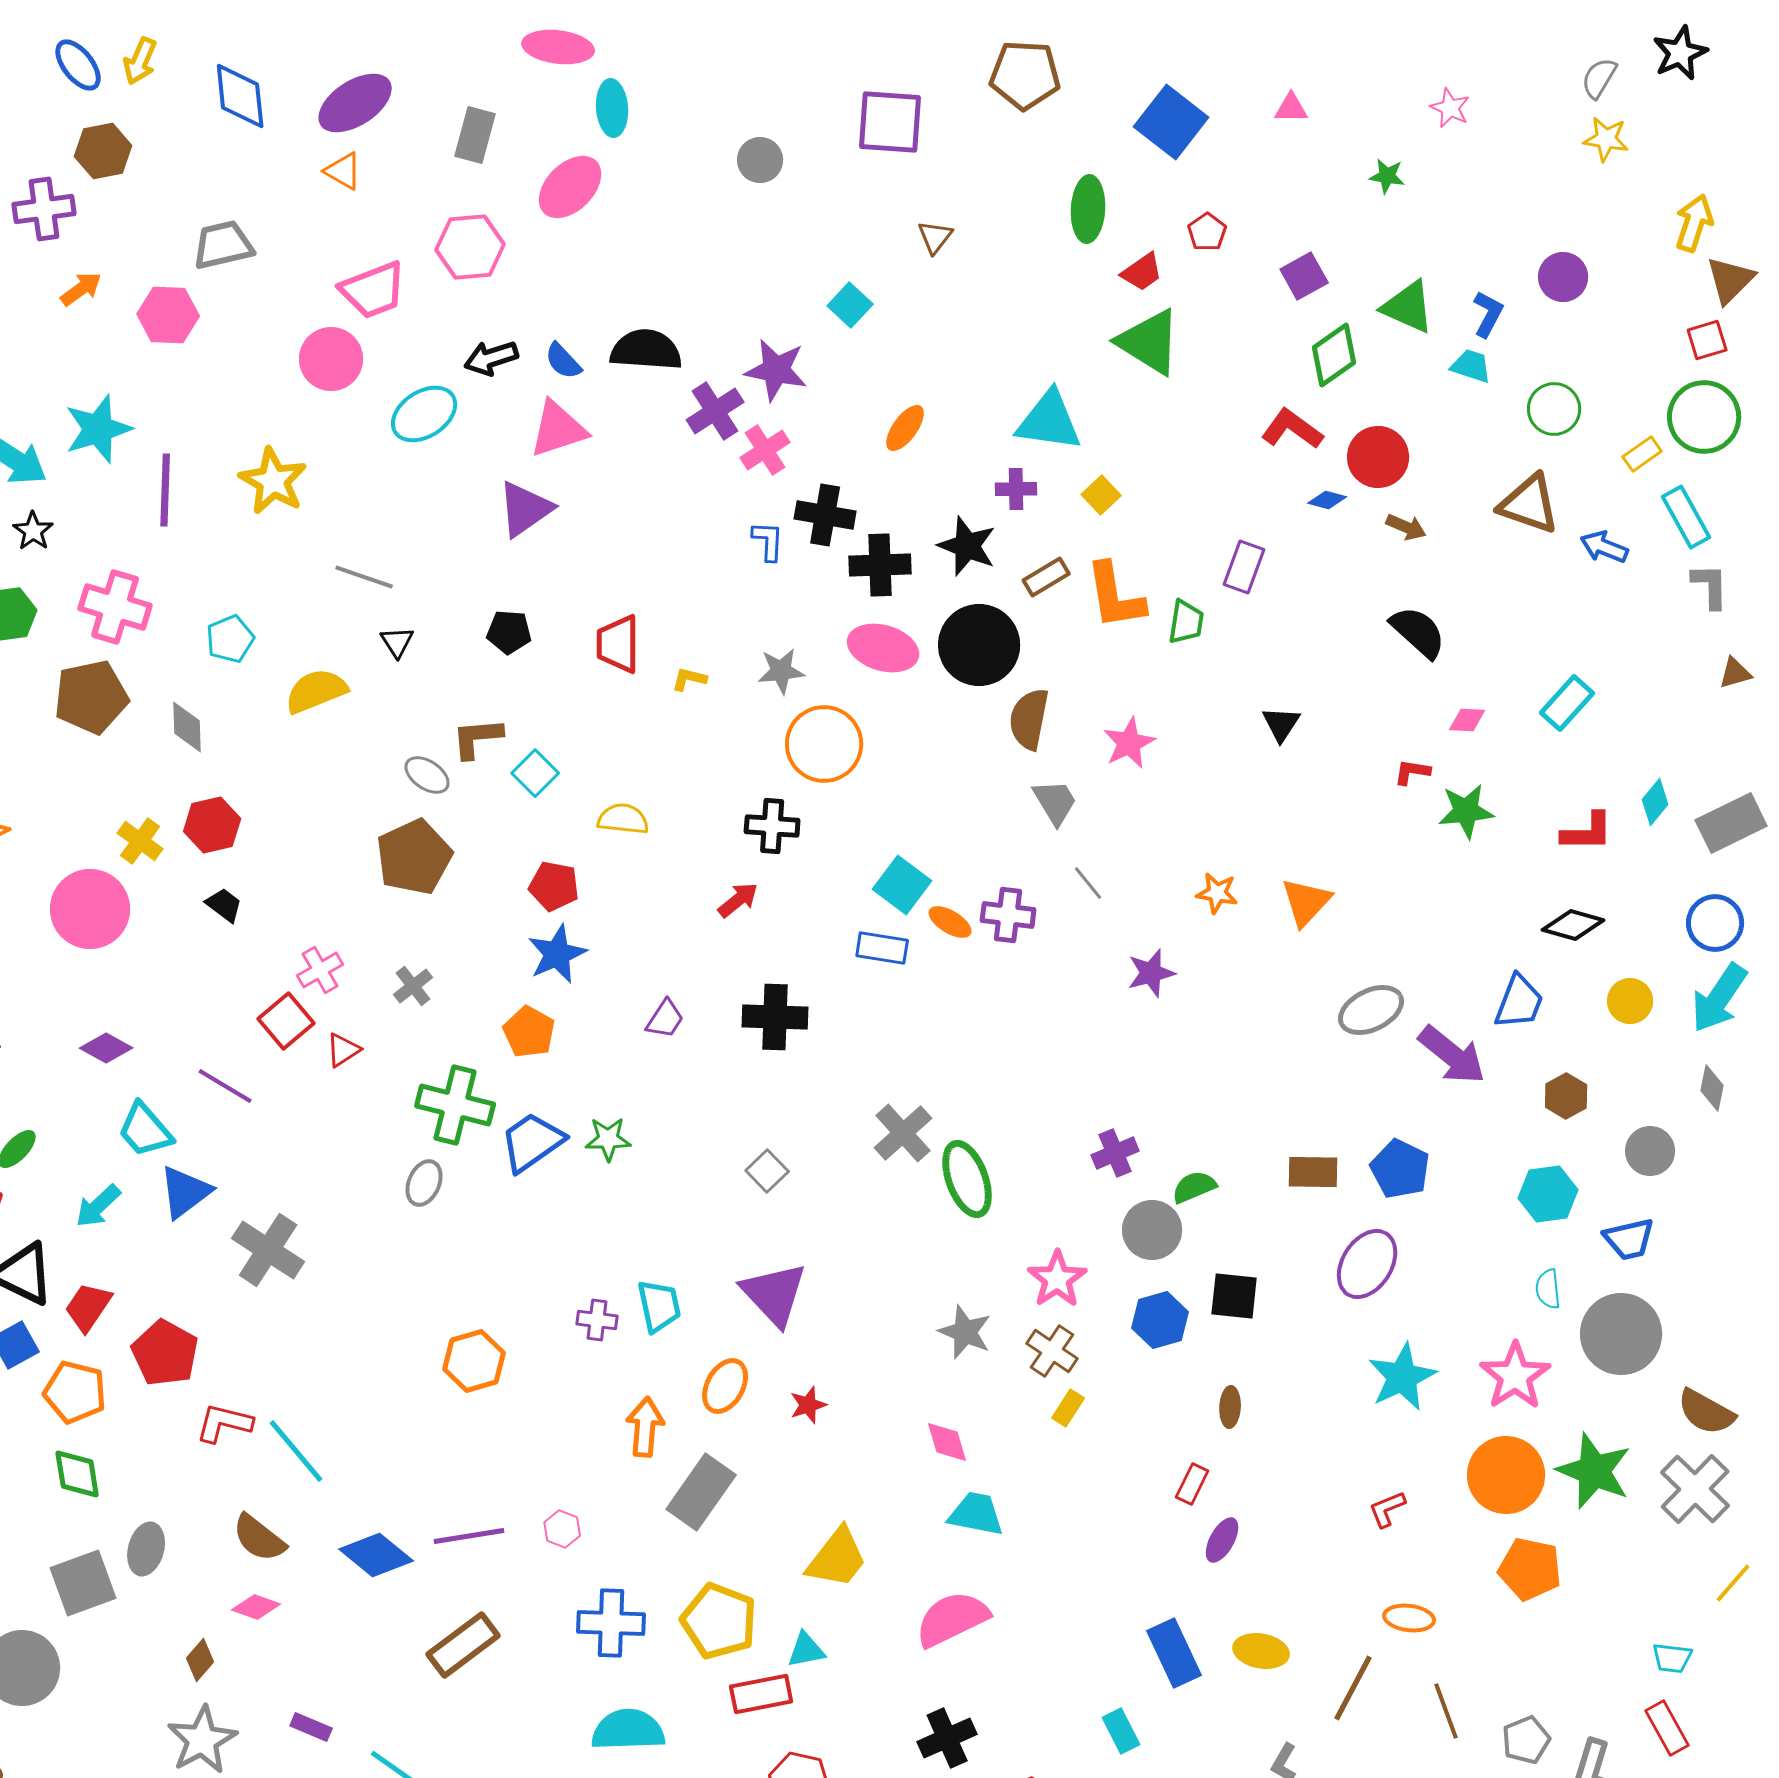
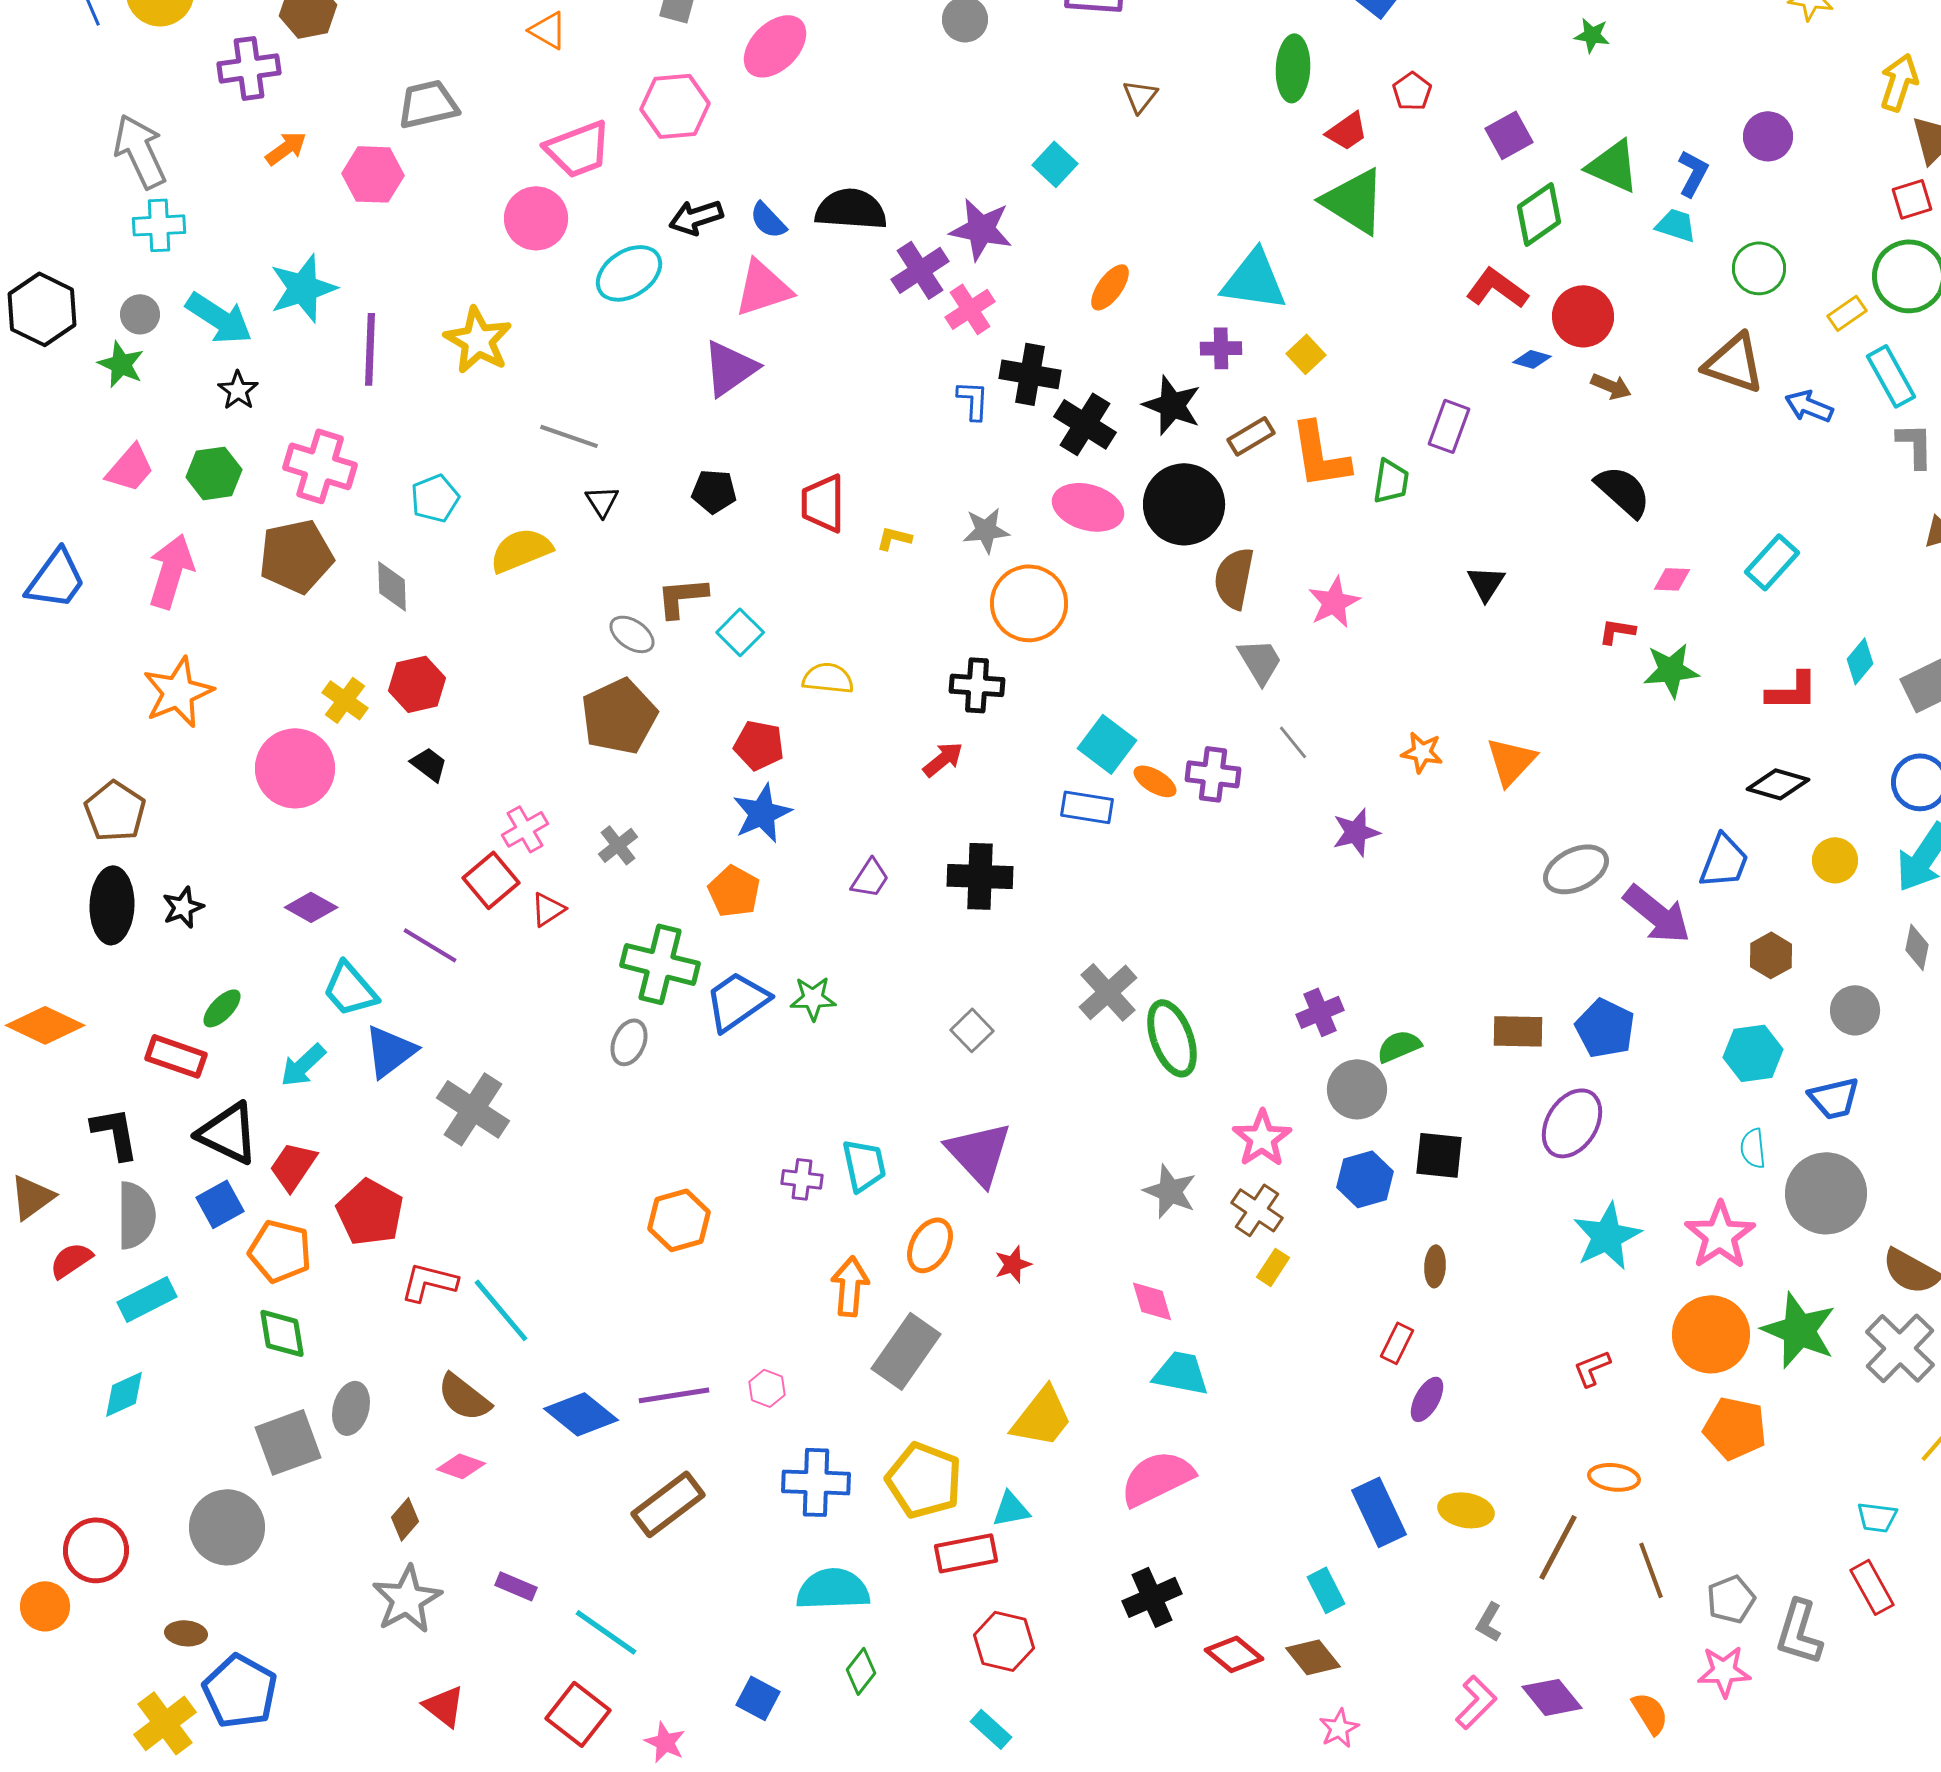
black cross: (880, 565) -> (1085, 424), turned 34

